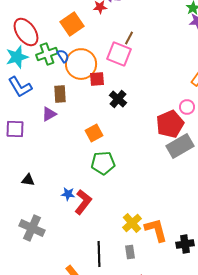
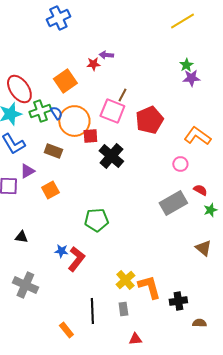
brown rectangle: (60, 94) -> (53, 151), turned -66
black cross: (118, 99) -> (111, 156), size x1.4
purple triangle: (49, 114) -> (27, 171), moved
red pentagon: (170, 124) -> (149, 120), moved
orange square: (94, 133) -> (50, 190), moved

